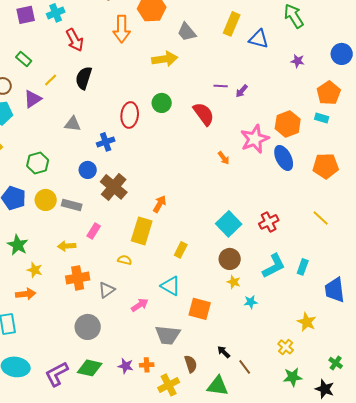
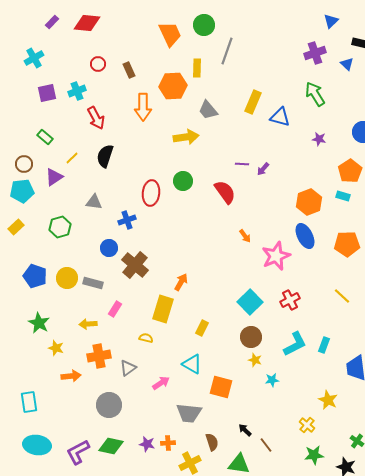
pink star: (255, 139) -> (276, 256), moved
green hexagon: (38, 163) -> (60, 227), moved
orange arrow: (26, 294) -> (71, 376), moved

